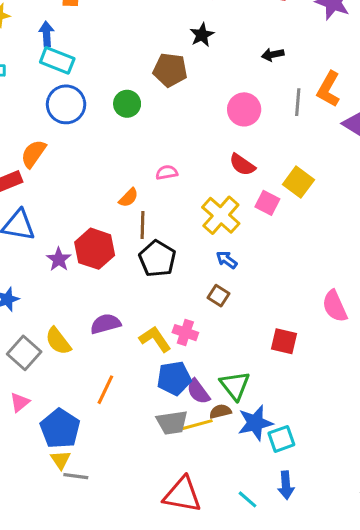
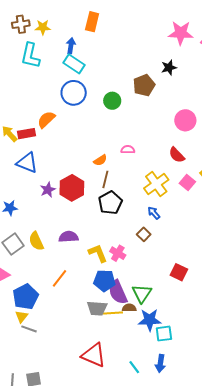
brown pentagon: (170, 70) -> (144, 85), turned 30
purple semicircle: (198, 392) -> (118, 292), size x1.4

